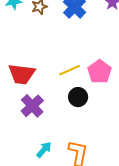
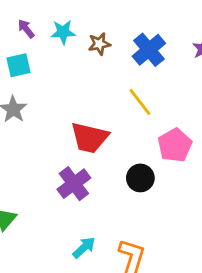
yellow line: (70, 70) -> (140, 102), moved, turned 70
red trapezoid: (22, 74) -> (89, 138), moved

